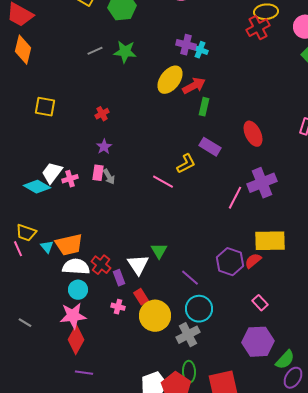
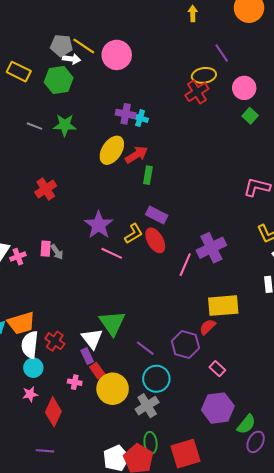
gray line: (95, 51) -> (34, 126), turned 49
red cross: (102, 114) -> (46, 189), size x1.5
red ellipse: (253, 134) -> (155, 240), moved
purple star: (104, 147) -> (99, 225), moved, size x1.8
green triangle: (159, 251) -> (112, 323), size x1.6
purple hexagon: (230, 262) -> (185, 344), moved
white semicircle: (76, 267) -> (30, 345), turned -84
purple rectangle: (119, 278) -> (87, 356), moved
pink star: (73, 316) -> (30, 394), size x0.6
red diamond: (76, 340) -> (53, 412), moved

